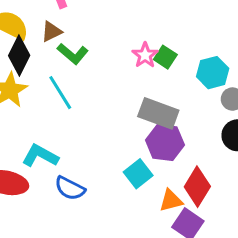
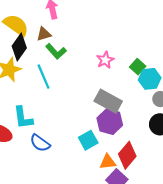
green square: (165, 57) -> (138, 67), moved
cyan L-shape: (40, 156) -> (23, 118), turned -135

